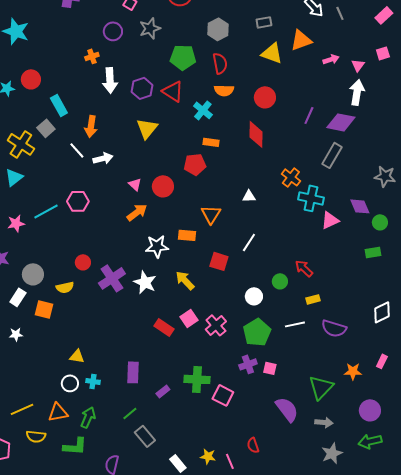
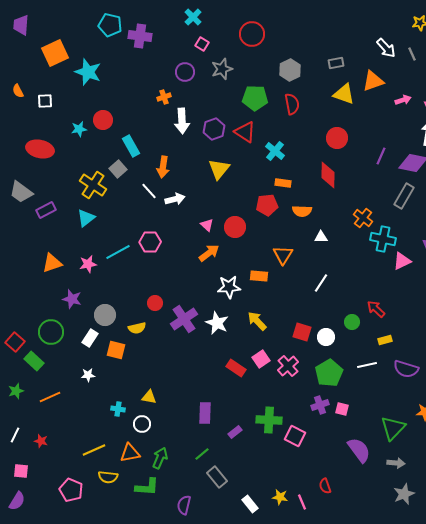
orange semicircle: (224, 90) -> (302, 211), moved
red square: (219, 261) -> (302, 332), moved
cyan cross: (93, 381) -> (118, 409), moved

